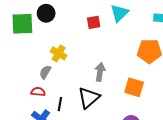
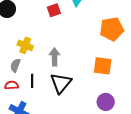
gray arrow: (100, 72) -> (54, 57), moved
black line: (60, 104) -> (32, 81), moved

